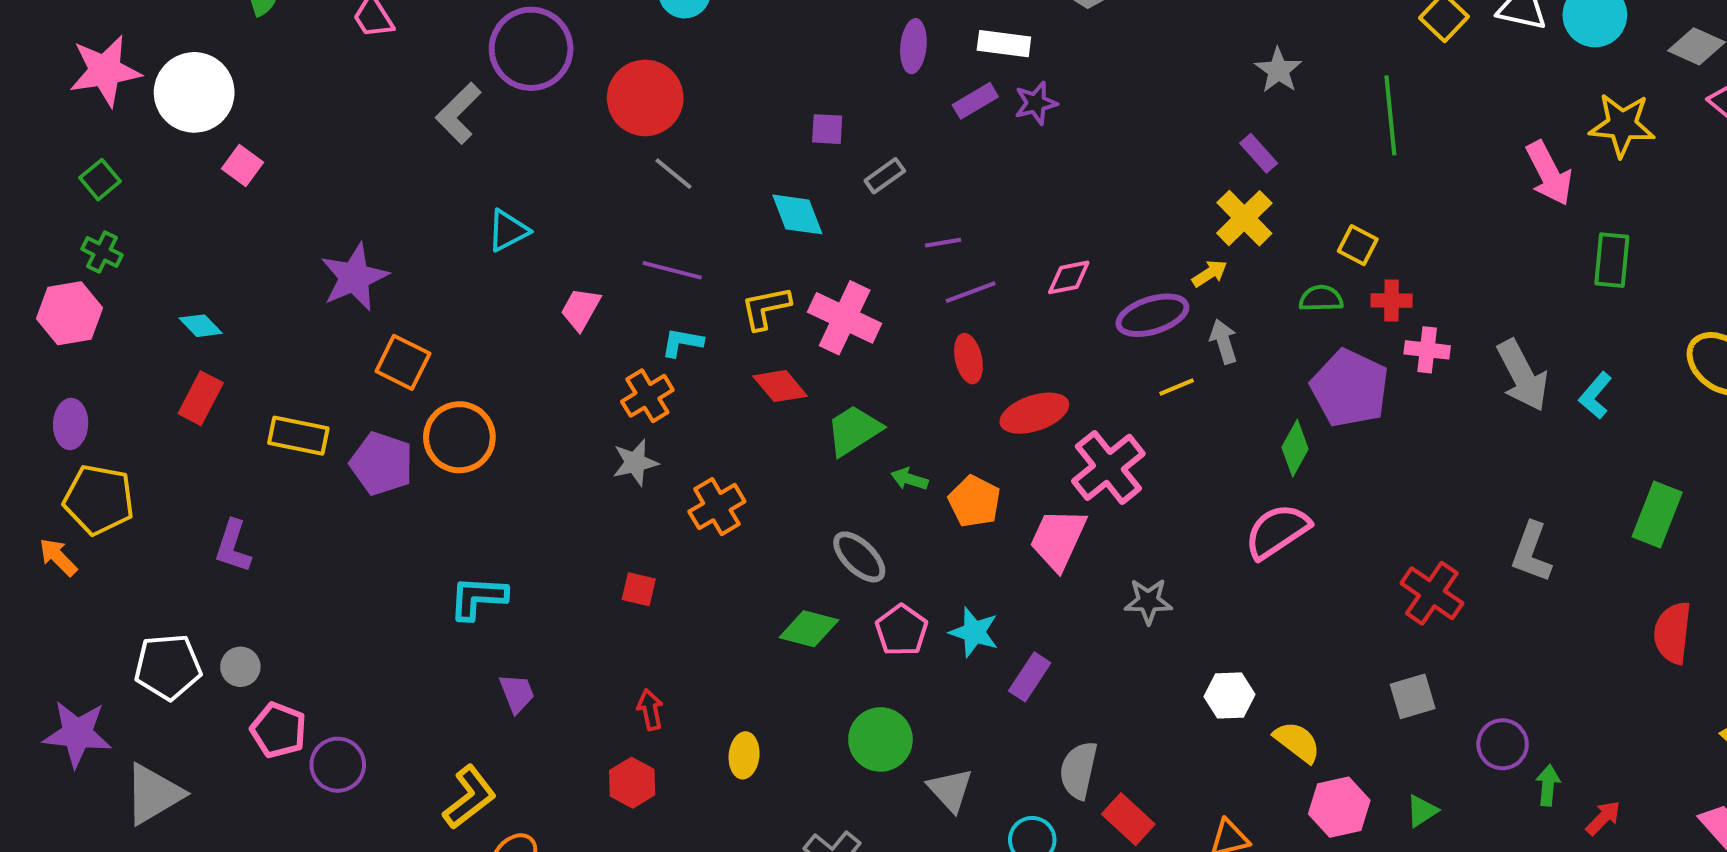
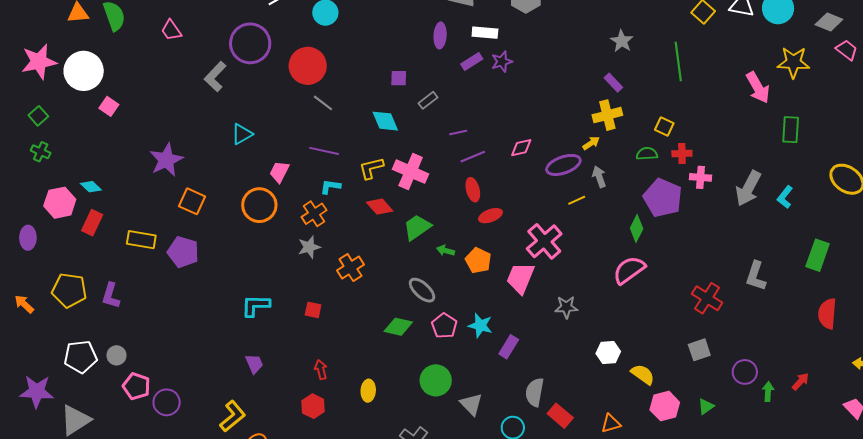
yellow cross: (1244, 218) -> (607, 115), turned 32
pink hexagon: (69, 313) -> (60, 203), moved
gray arrow: (1522, 375) -> (748, 188), turned 57
red ellipse: (1034, 413) -> (490, 216), moved, size x0.7
orange circle: (459, 437) -> (259, 205), moved
yellow pentagon: (99, 500) -> (69, 290), moved
cyan L-shape: (478, 598) -> (256, 306), moved
red arrow: (1603, 818) -> (800, 381), moved

